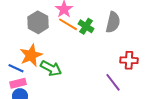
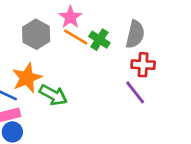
red cross: (129, 60) -> (143, 65), moved
purple line: (113, 82) -> (135, 92), moved

